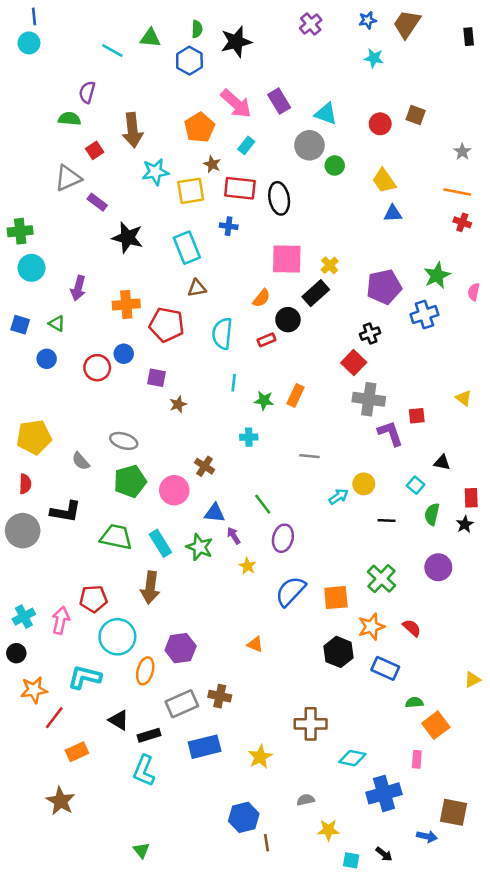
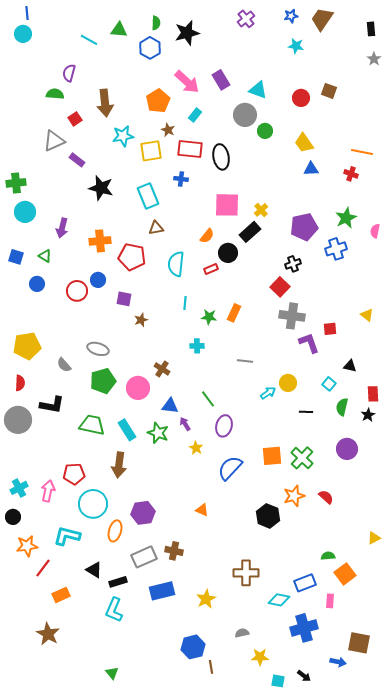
gray star: (462, 152) -> (374, 59), moved
red cross: (462, 222) -> (351, 174), moved
orange square: (336, 598) -> (272, 456), moved
blue rectangle: (385, 668) -> (305, 583), moved, turned -45

